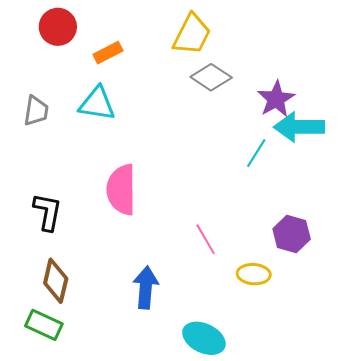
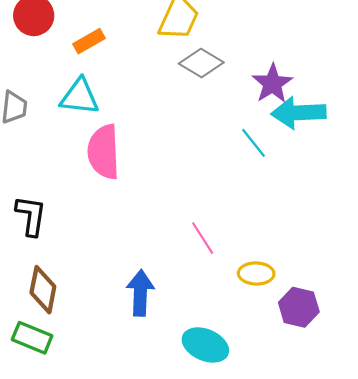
cyan line: (256, 153) -> (253, 143), turned -68
pink semicircle: (121, 190) -> (104, 152), moved
purple hexagon: (292, 234) -> (299, 307), moved

